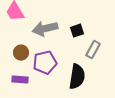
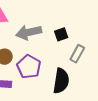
purple pentagon: (45, 63) -> (29, 67), turned -30

